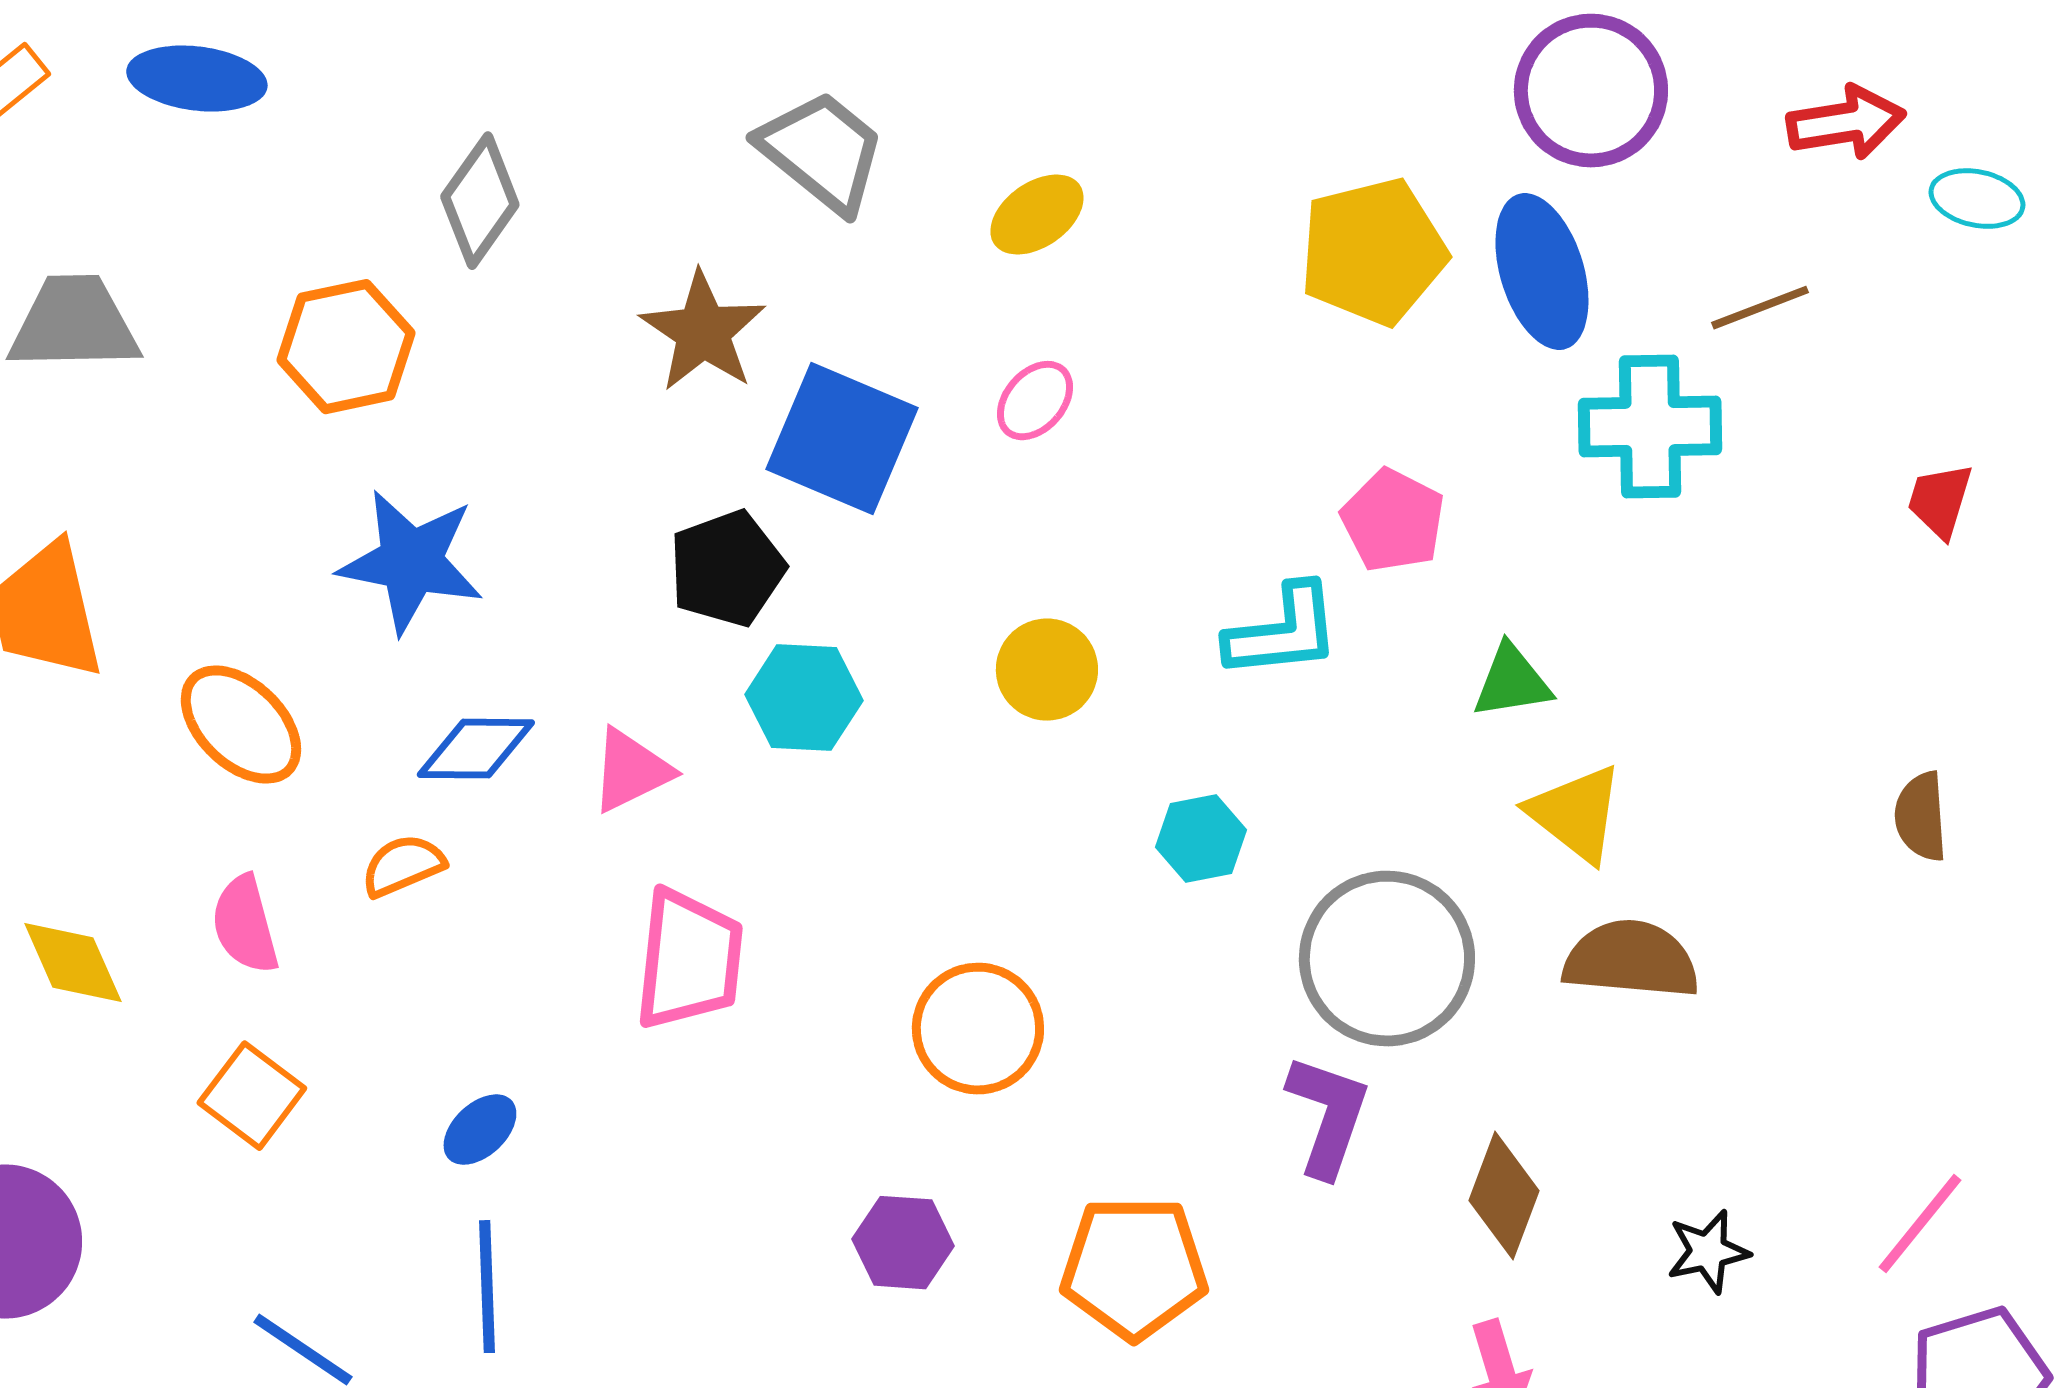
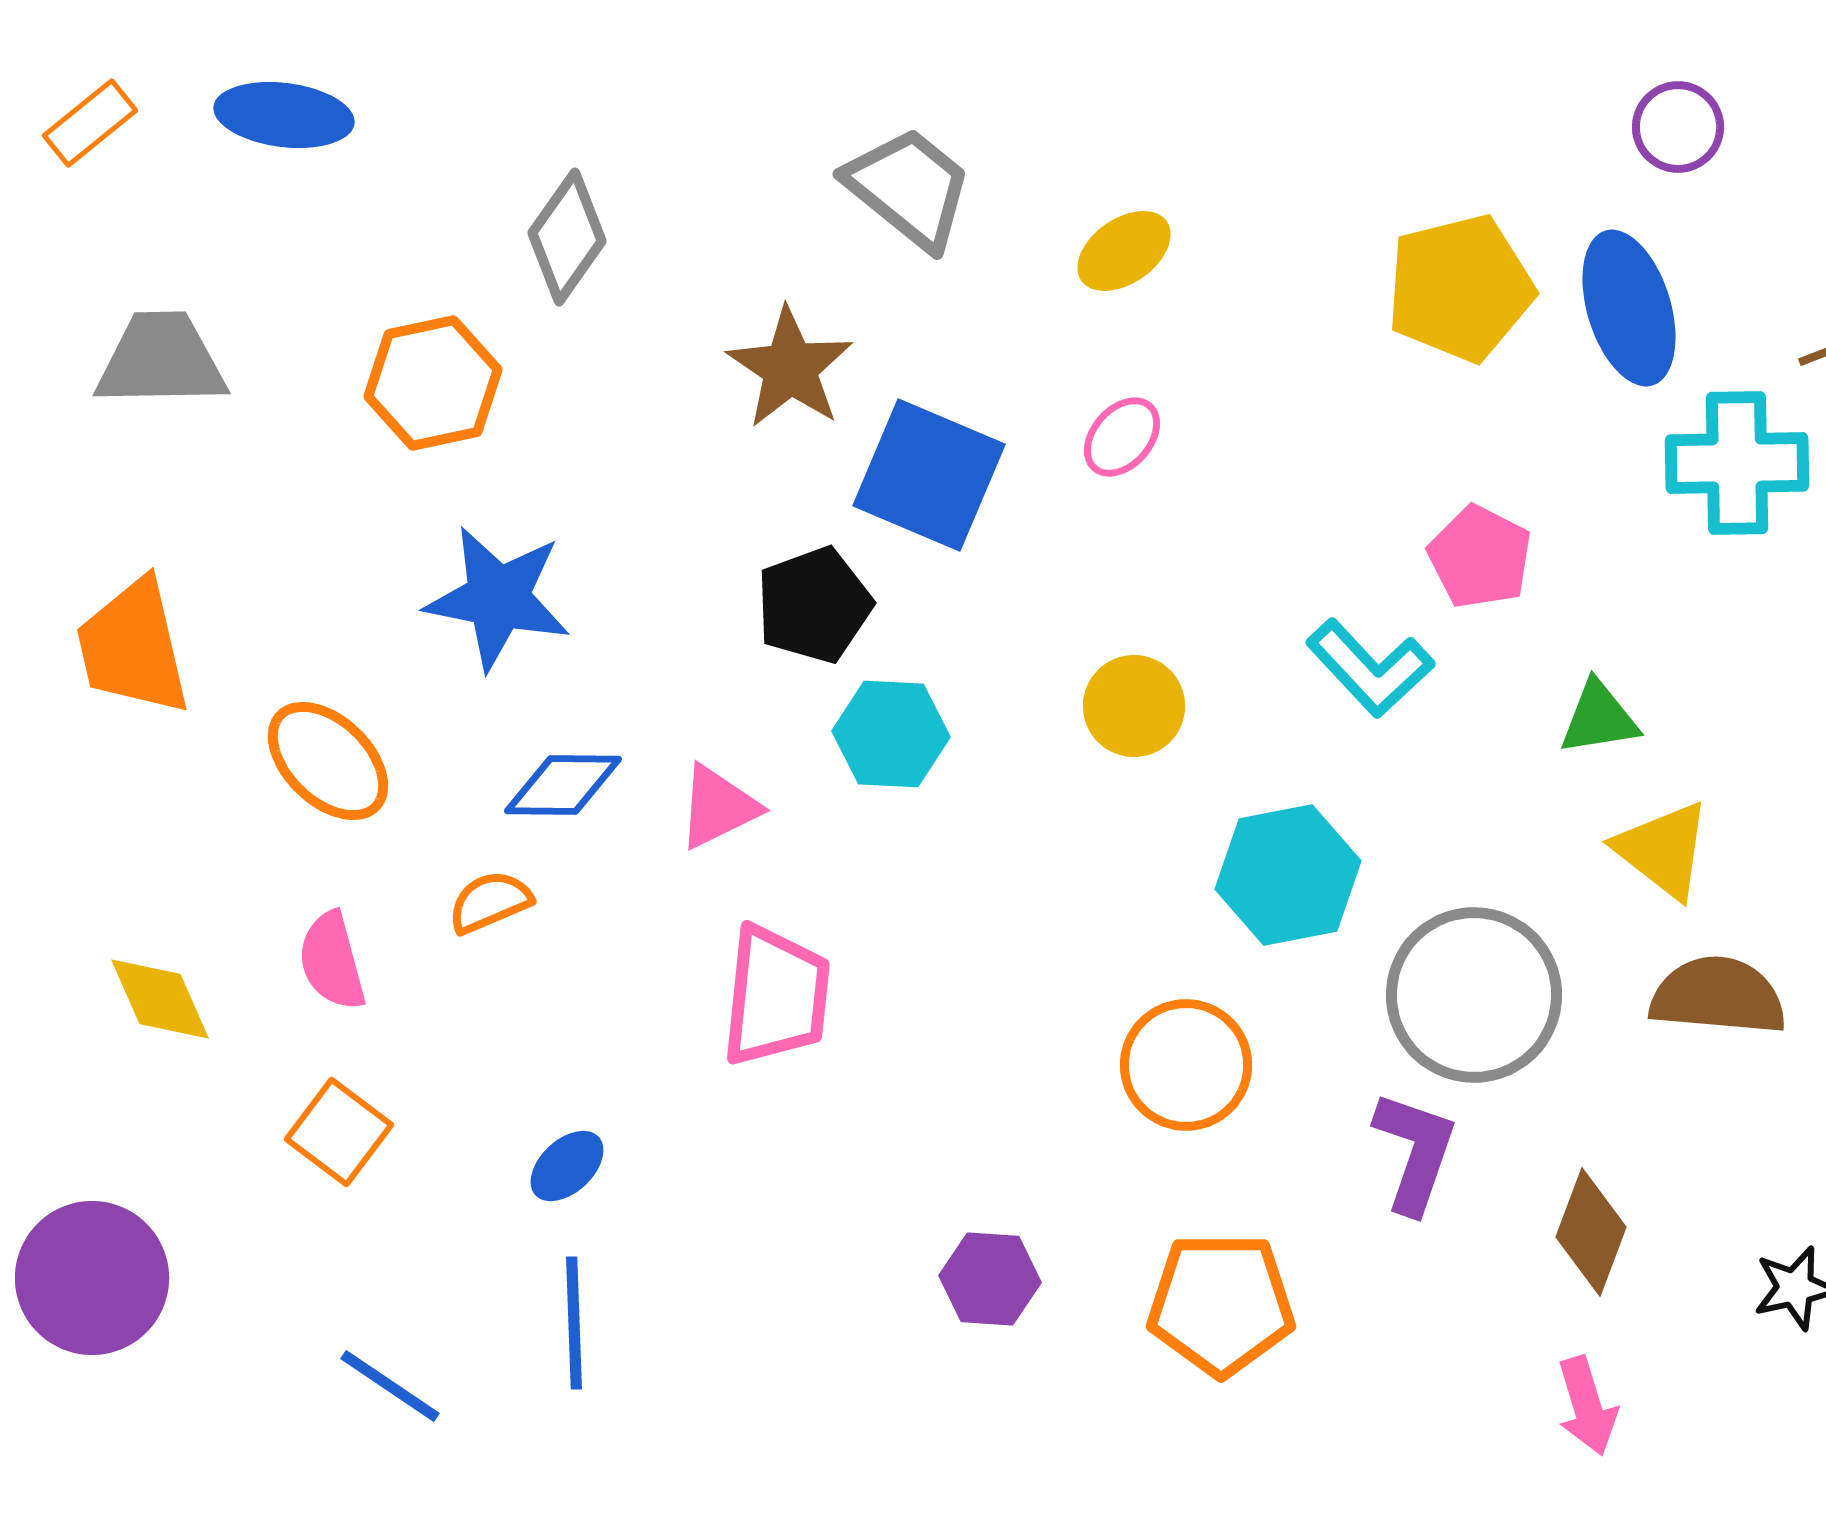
purple circle: (1591, 91) -> (1678, 127), size x0.6
cyan L-shape: (1283, 632) -> (1370, 668), turned 53
cyan hexagon: (1201, 839) -> (1288, 875), size x1.6
orange circle: (978, 1029) -> (1186, 1065), moved

